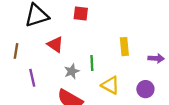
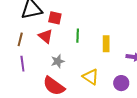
red square: (81, 13) -> (55, 18), moved
brown line: (16, 51) -> (20, 39), moved
green line: (92, 63) -> (78, 36), moved

